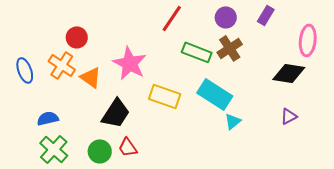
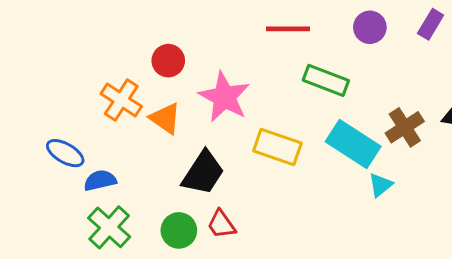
red line: (172, 18) -> (288, 29), turned 56
red circle: (77, 37) -> (168, 61), moved
brown cross: (230, 48) -> (405, 127), moved
blue ellipse: (25, 70) -> (65, 153), moved, turned -40

